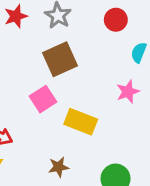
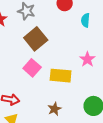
pink star: (128, 92) -> (87, 59), moved

